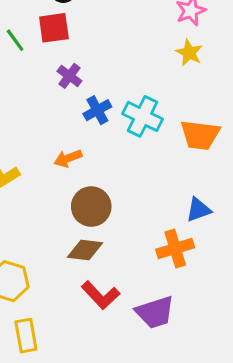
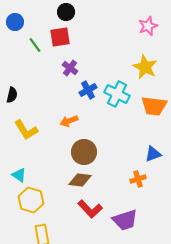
yellow star: (189, 53) -> (145, 67), moved, size x1.4
orange cross: (175, 249) -> (138, 179), size x0.7

